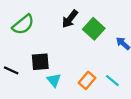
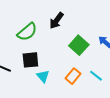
green semicircle: (23, 25) -> (27, 32), moved
green square: (94, 29) -> (79, 45), moved

